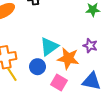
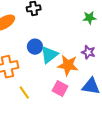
blue circle: (38, 67) -> (35, 47), moved
yellow line: (12, 75) -> (24, 93), moved

